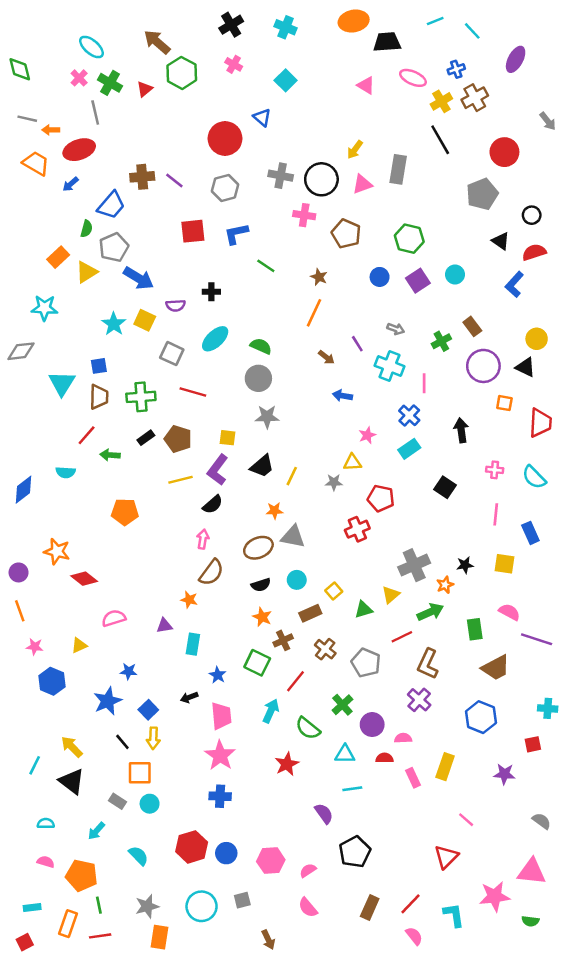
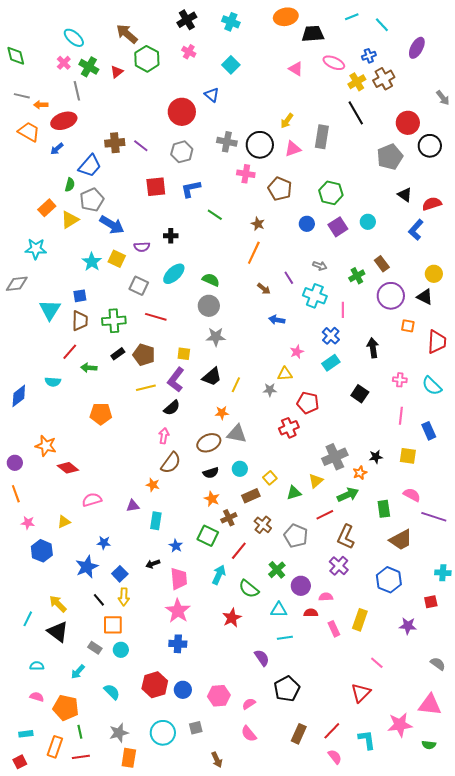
black circle: (532, 215) -> (430, 146), moved, size x1.5

